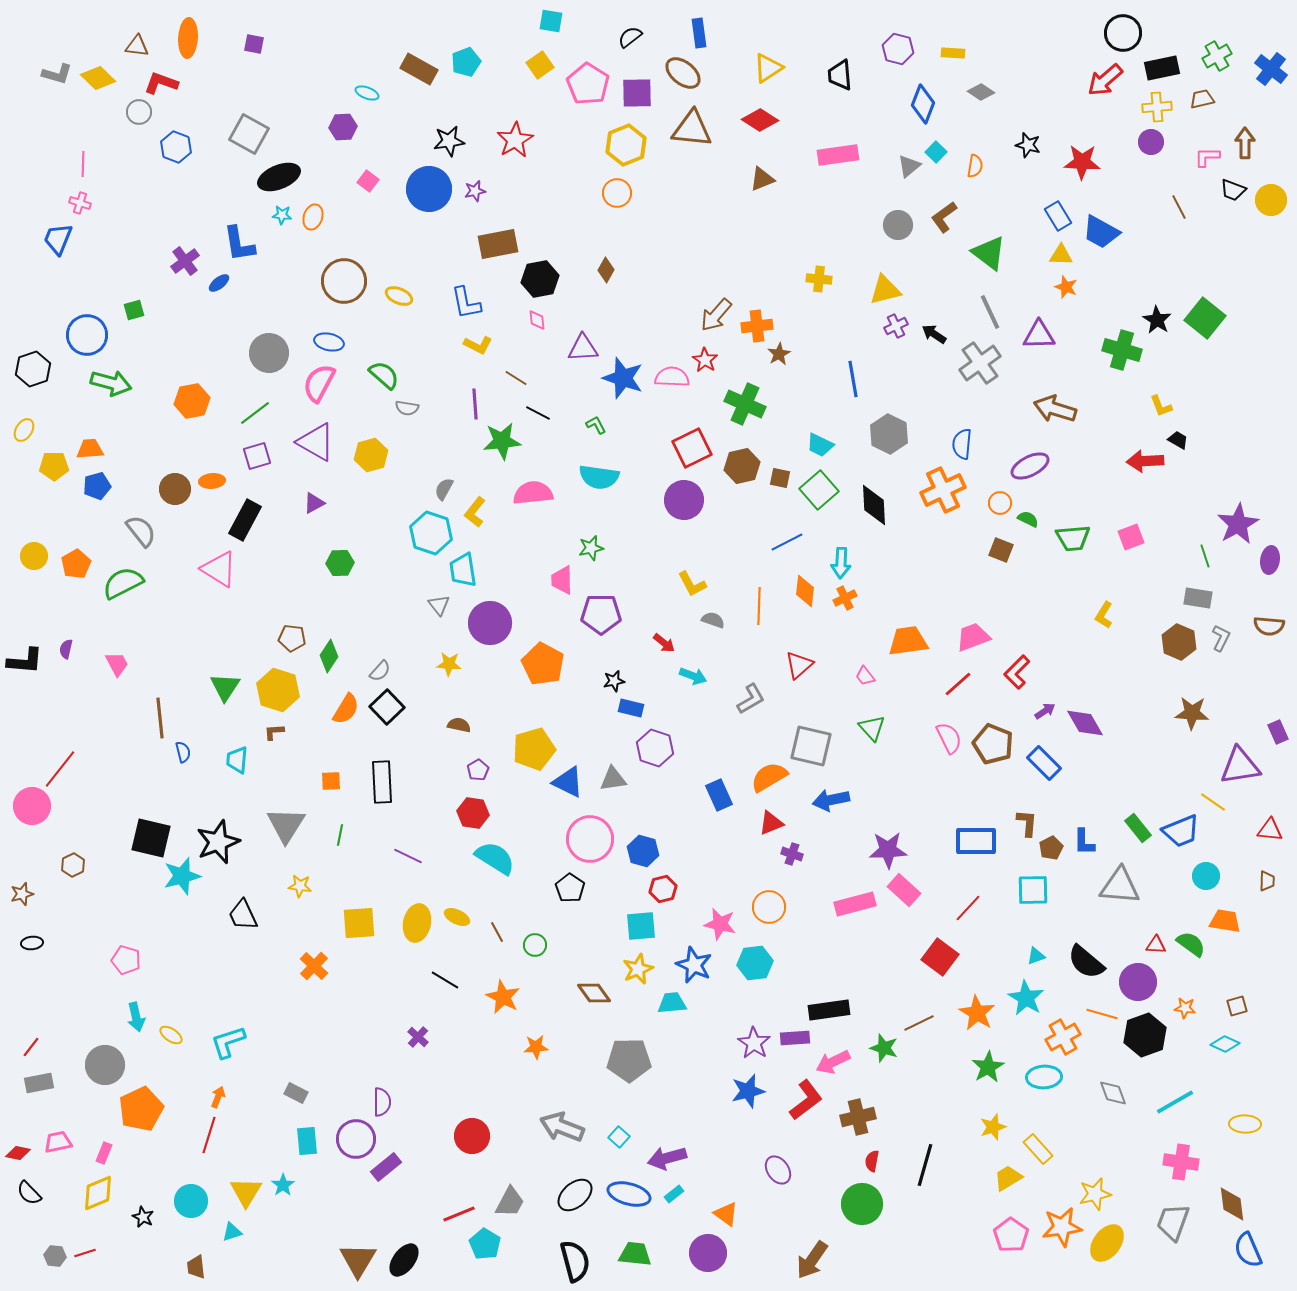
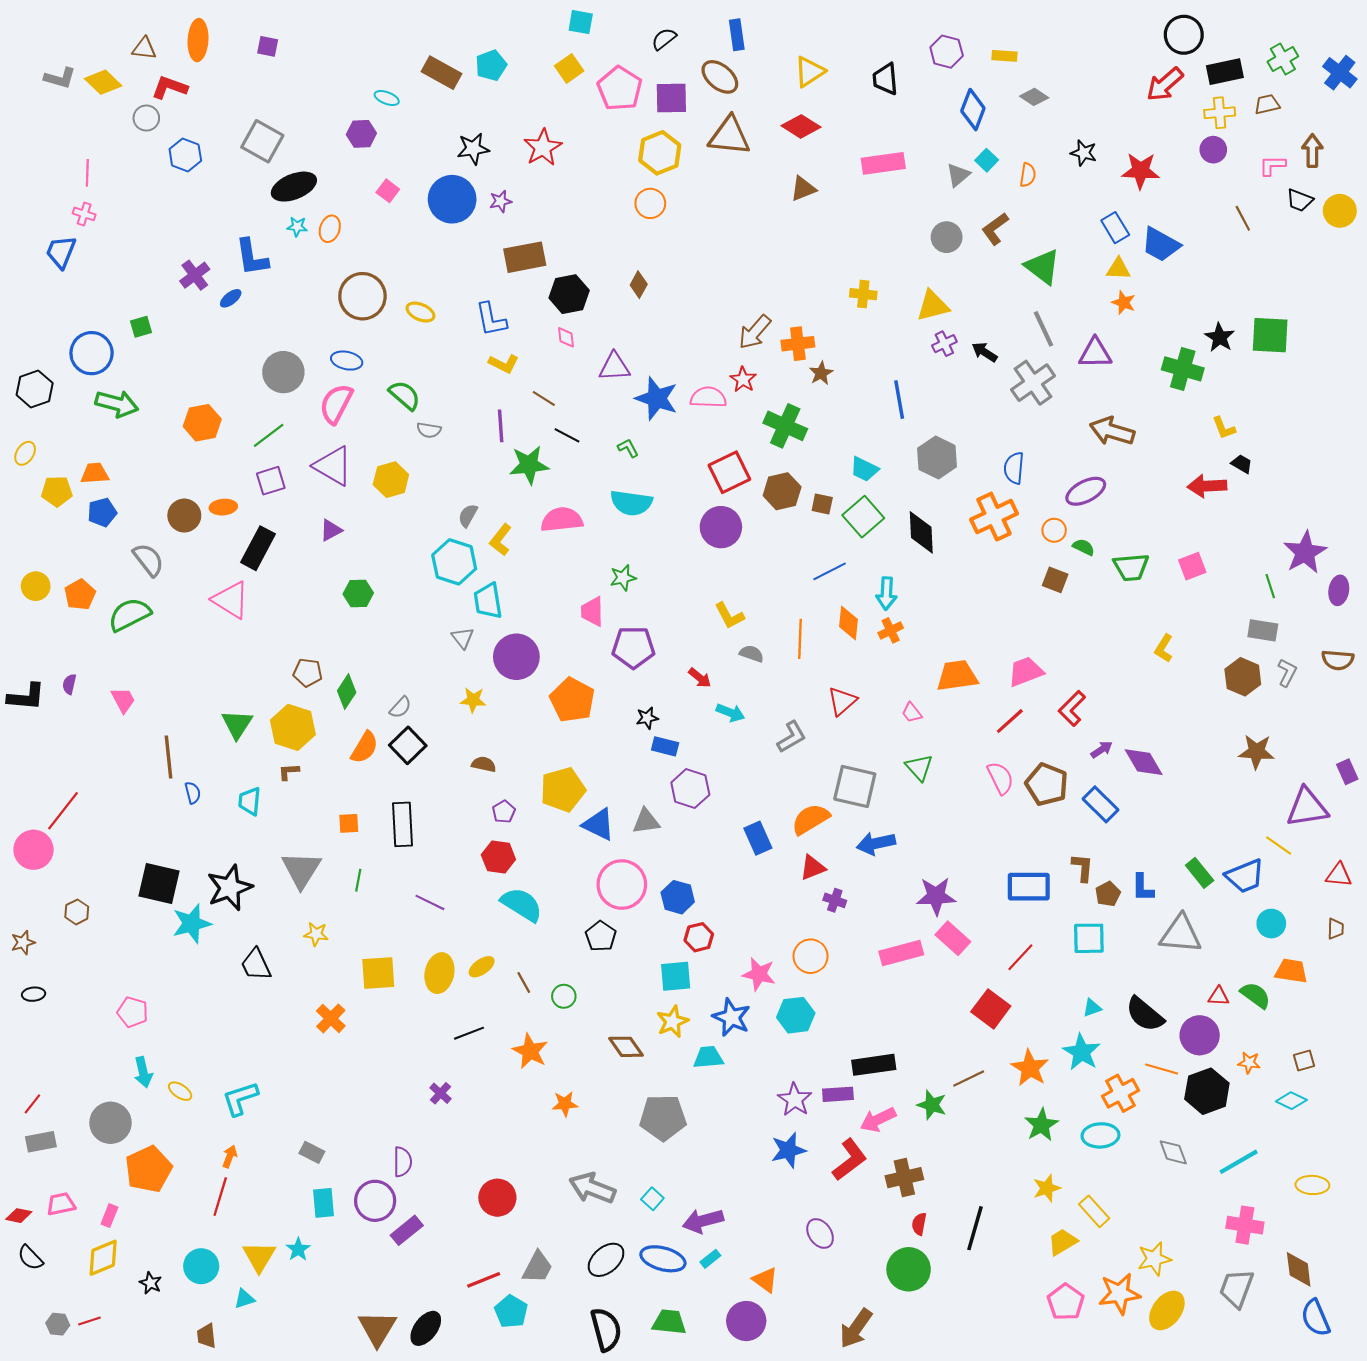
green square: (1205, 318) -> (1270, 335), turned -36
yellow ellipse: (457, 917) -> (482, 967), turned -60
black line: (445, 980) -> (469, 1033), turned -52

